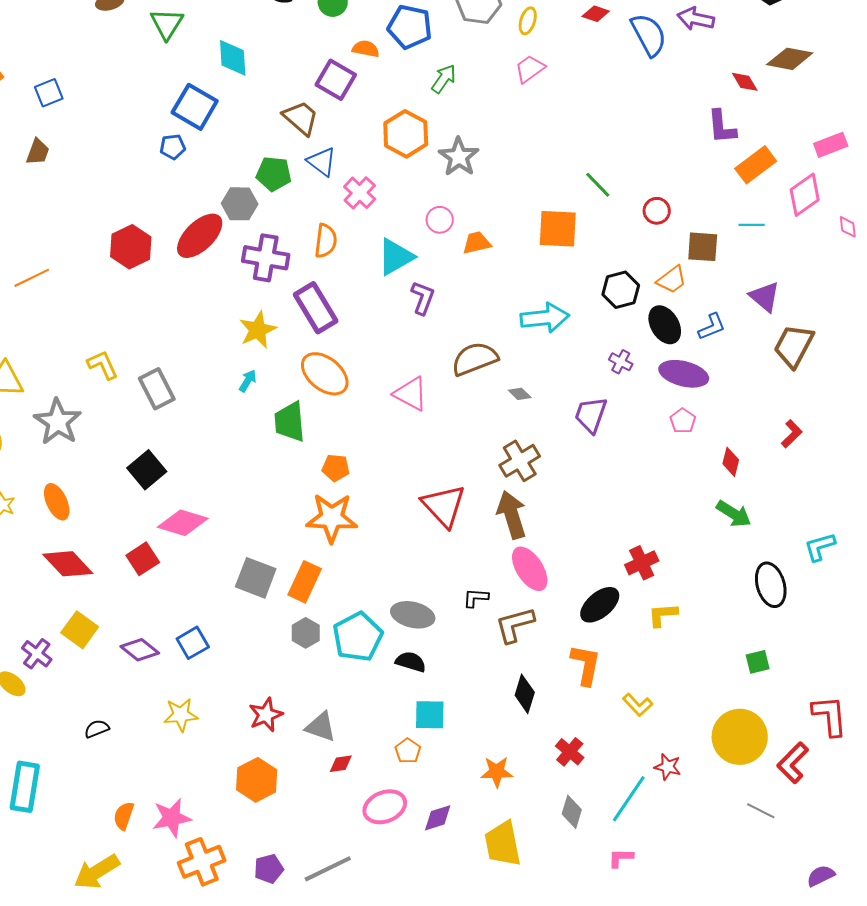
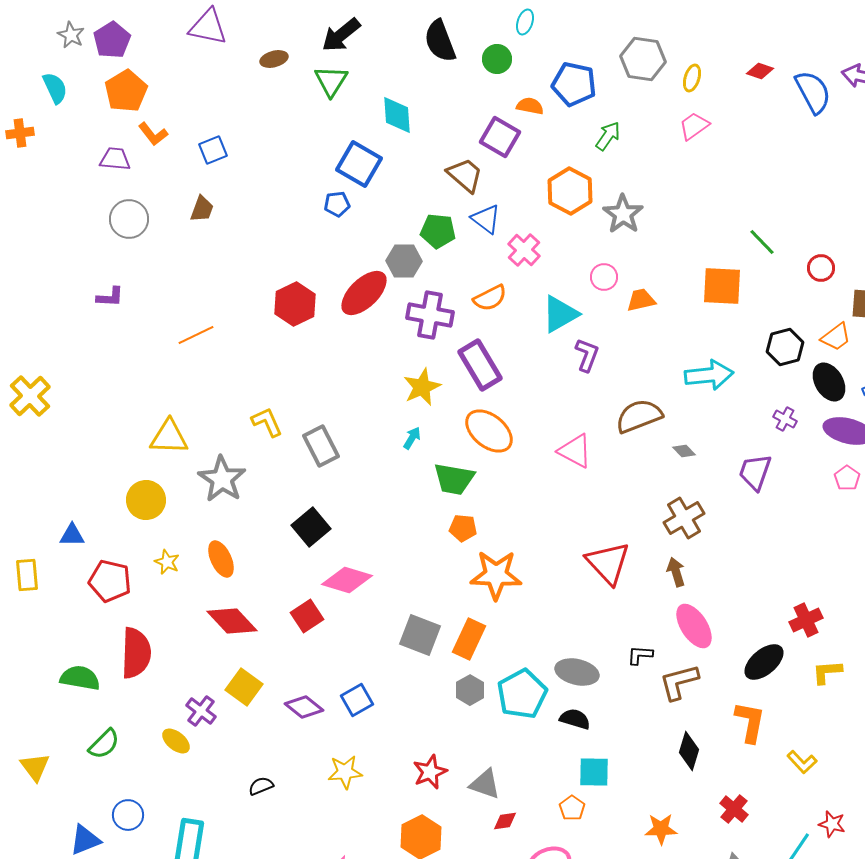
orange semicircle: (326, 241) -> (490, 298), turned 56
green trapezoid: (290, 422) -> (454, 479), turned -75
orange pentagon: (336, 468) -> (463, 528), moved
brown arrow: (512, 515) -> (676, 572), size x0.6

